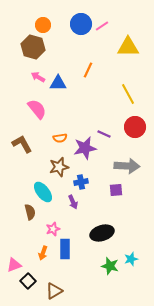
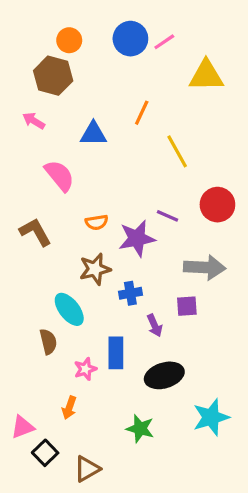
pink arrow: (38, 77) -> (34, 121), moved
yellow line: (128, 94) -> (177, 151), moved
purple arrow: (73, 202) -> (155, 325), moved
blue rectangle: (65, 249) -> (116, 353), moved
cyan star: (131, 259) -> (211, 417), size x1.6
green star: (110, 266) -> (140, 429), moved

